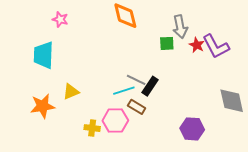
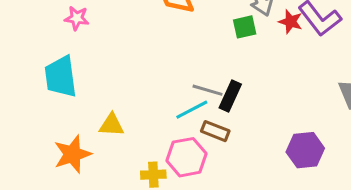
yellow triangle: (71, 92) -> (112, 125), turned 36

